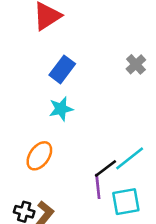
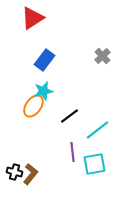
orange ellipse: (39, 156) -> (34, 106), moved
black line: (105, 169) -> (70, 116), moved

